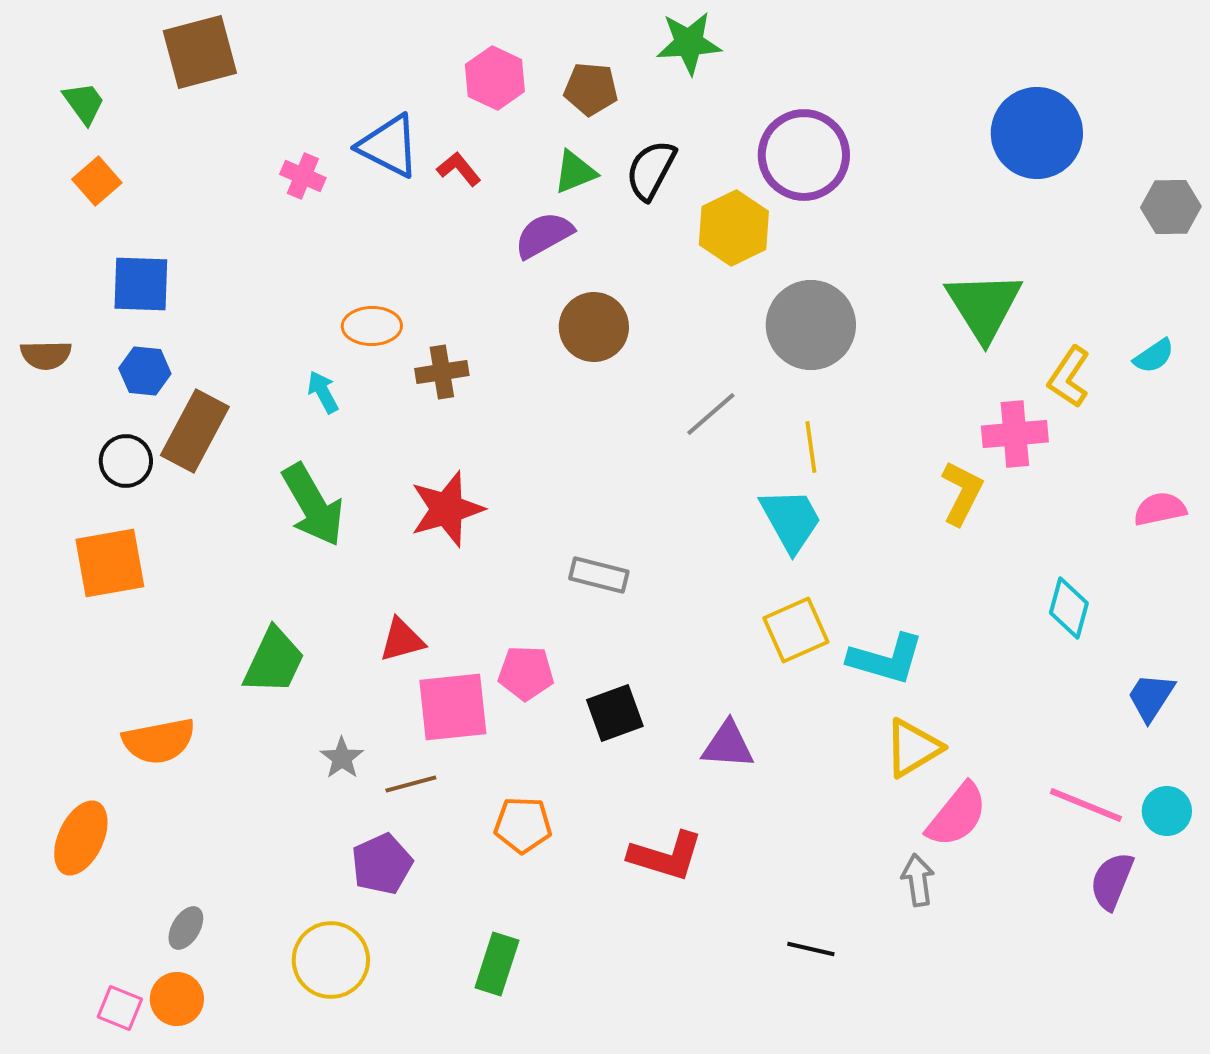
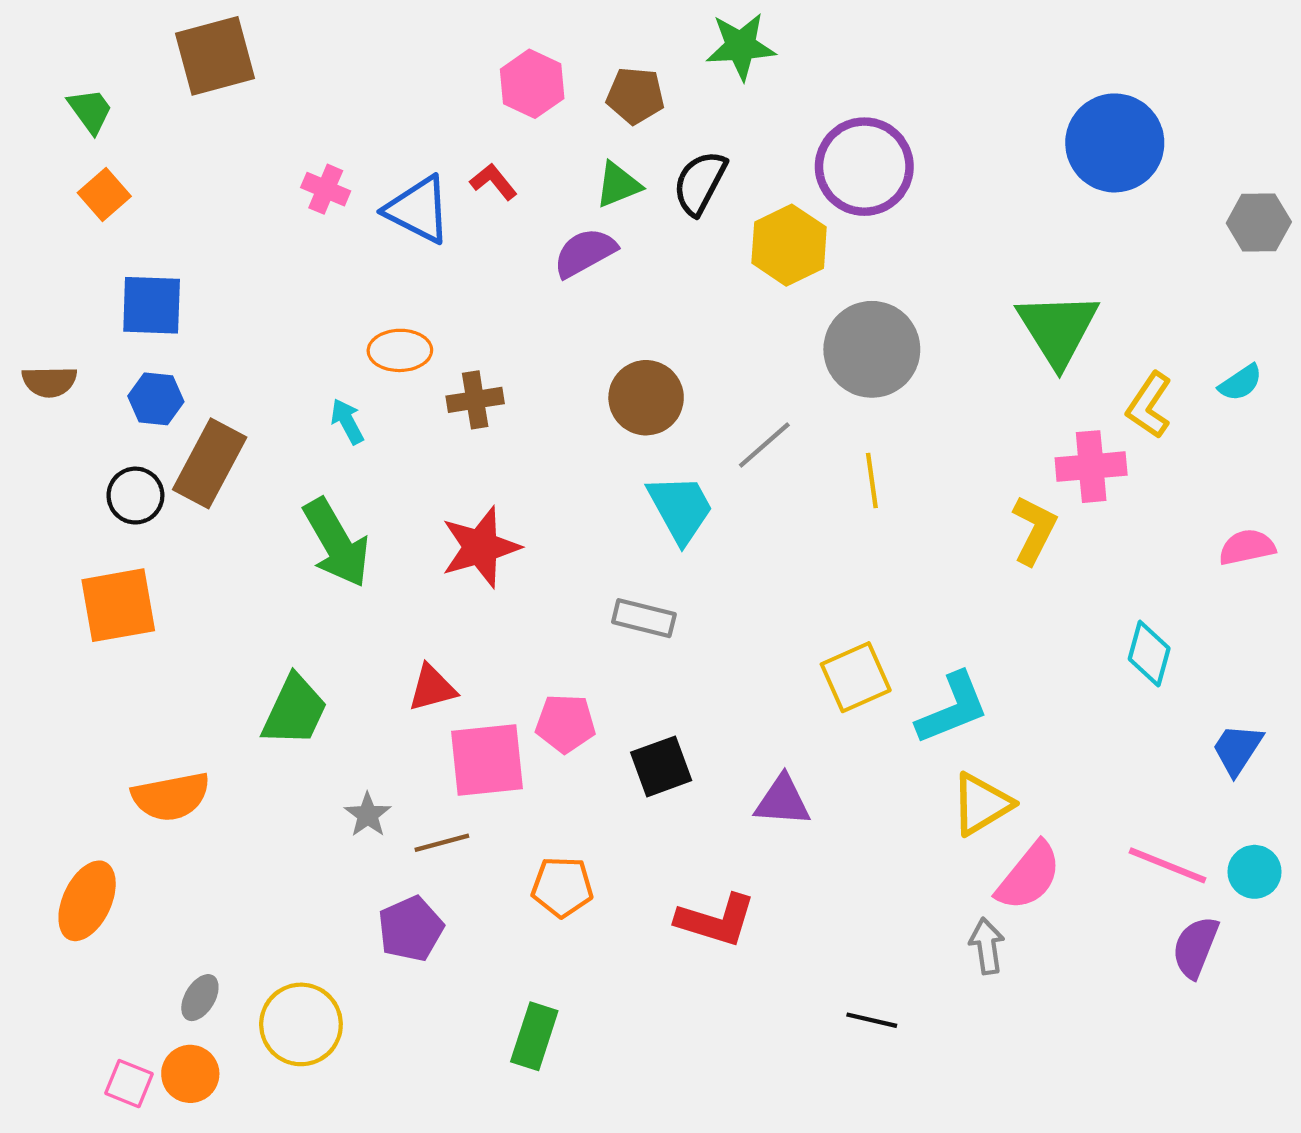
blue triangle: (389, 146) -> (418, 210), moved
brown circle: (594, 327) -> (646, 398), moved
cyan trapezoid: (791, 520) -> (680, 508), moved
cyan L-shape: (886, 659) -> (952, 708), turned -38
yellow circle: (331, 960) -> (301, 1024), moved

